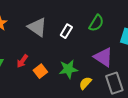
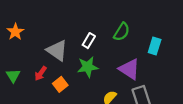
gray triangle: (37, 27) -> (57, 50), moved
green star: (68, 69) -> (88, 67), moved

